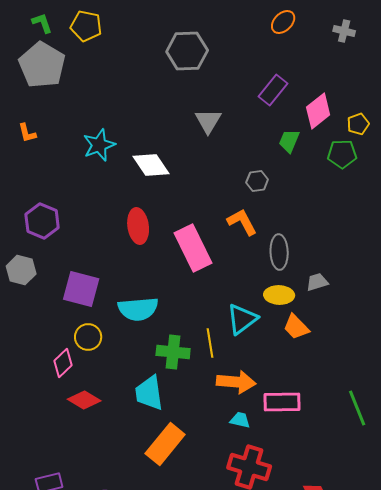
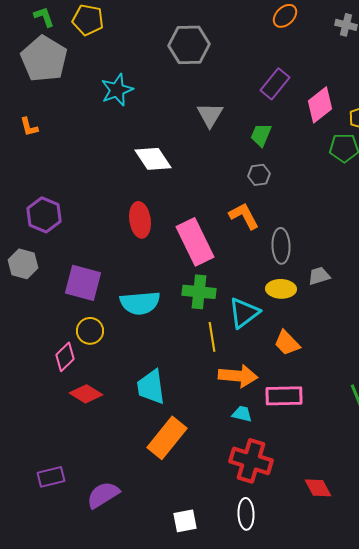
green trapezoid: (289, 141) -> (261, 135), moved
cyan star: (99, 145) -> (117, 90), moved
orange trapezoid: (296, 327) -> (287, 343), moved
green cross: (173, 352) -> (199, 292), moved

